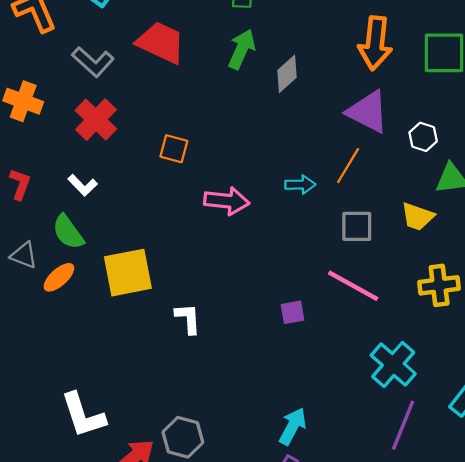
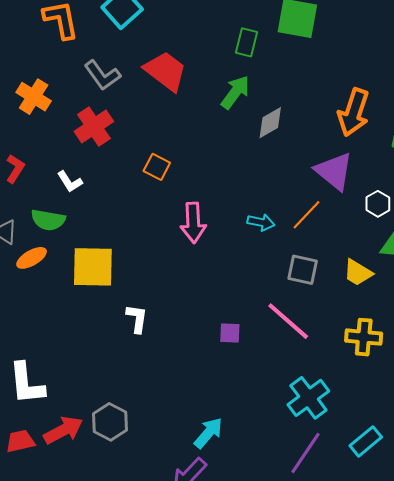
pink arrow: (227, 201) -> (193, 223), turned 69
green semicircle: (68, 232) -> (48, 220), turned -56

